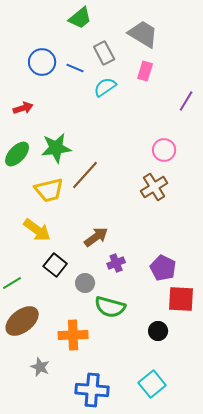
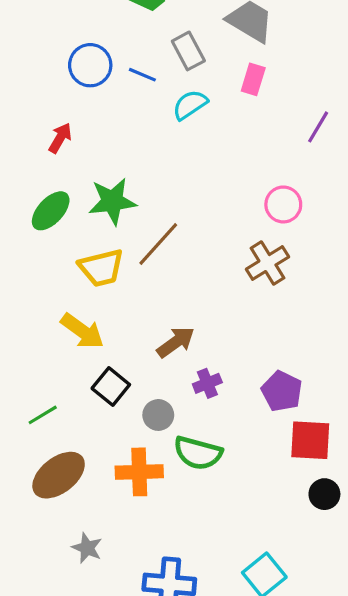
red arrow: (23, 108) -> (60, 138), turned -42
black circle: (158, 331) -> (324, 494), moved
orange cross: (73, 335) -> (139, 472), moved

